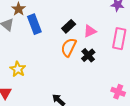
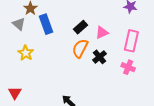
yellow star: (18, 69) -> (26, 53), moved
pink cross: (118, 92) -> (128, 67), moved

